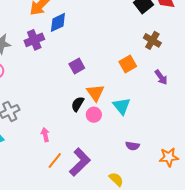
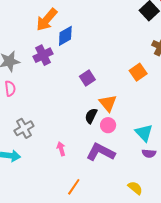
cyan triangle: (122, 106) -> (144, 133), moved
orange line: (55, 161) -> (74, 187), moved
purple L-shape: (80, 162) -> (101, 152), moved, turned -104

